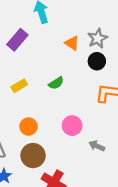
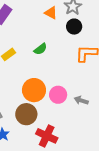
pink circle: (72, 126) -> (58, 95), moved
orange circle: (29, 127) -> (34, 90), moved, size x1.5

